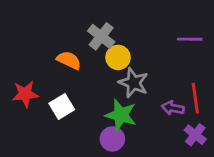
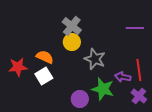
yellow circle: (118, 57) -> (72, 42), moved
orange semicircle: (69, 60) -> (45, 57), moved
green star: (121, 115) -> (103, 89), moved

